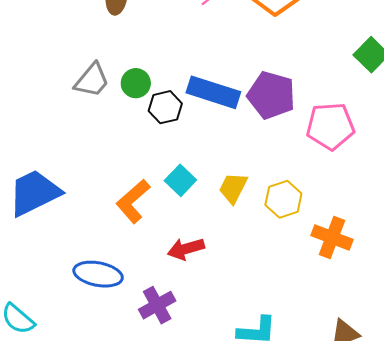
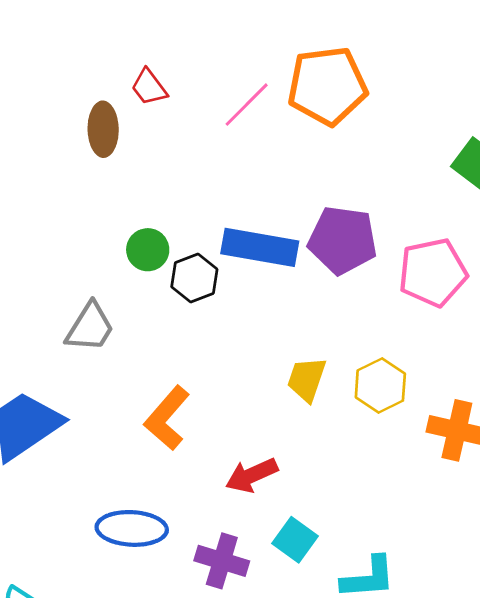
gray trapezoid: (92, 80) -> (90, 327), moved
cyan square: (180, 180) -> (295, 540), moved
purple cross: (157, 305) -> (222, 561), turned -36

